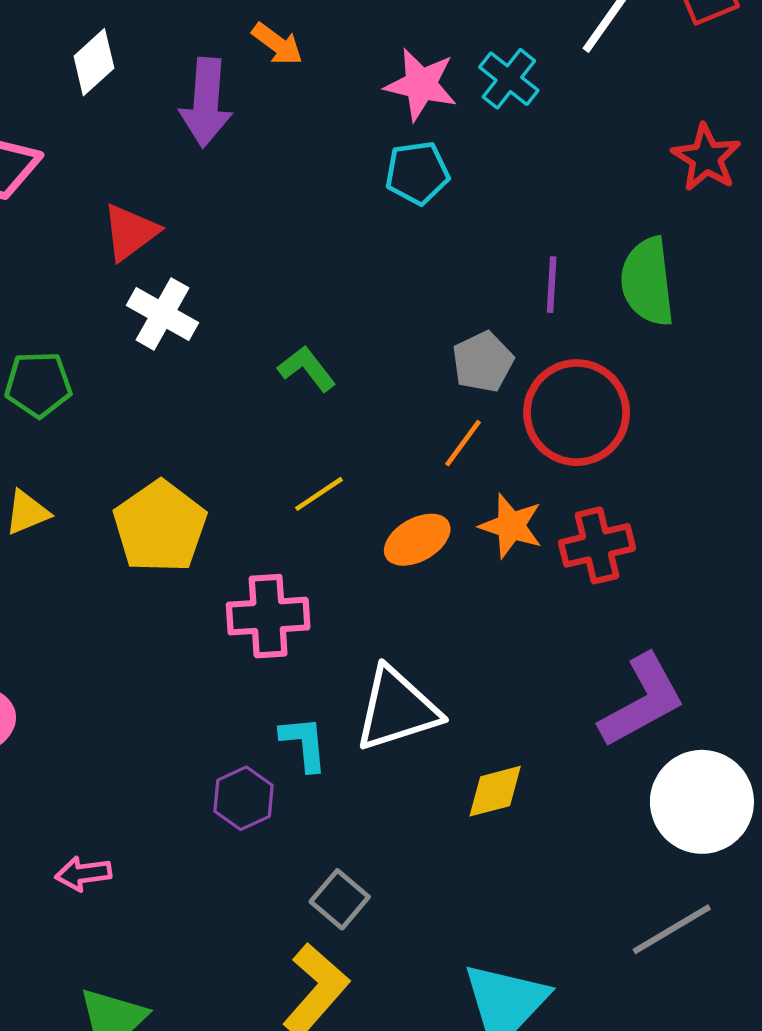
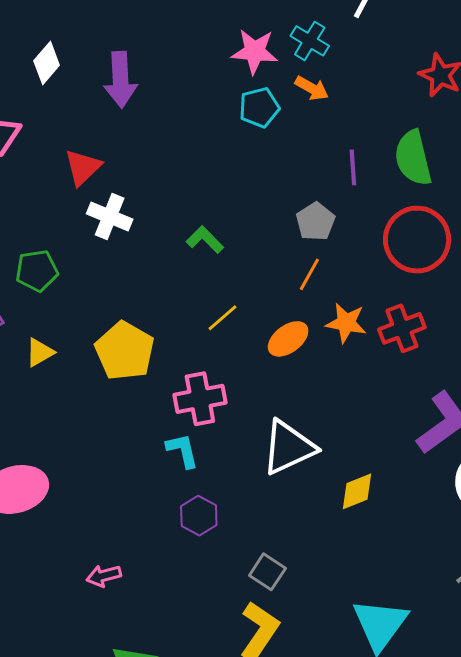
orange arrow: (277, 44) -> (312, 88), moved
red circle: (577, 413) -> (417, 240), moved
cyan L-shape: (304, 743) -> (183, 451), moved

